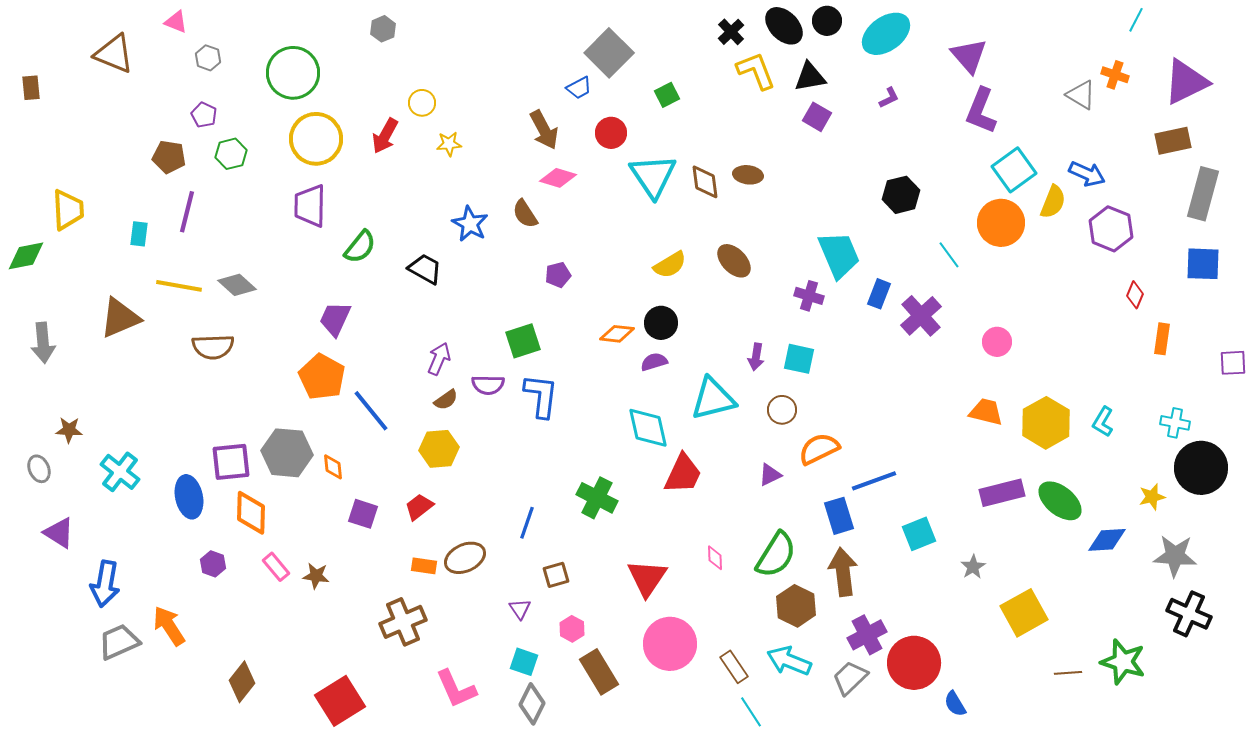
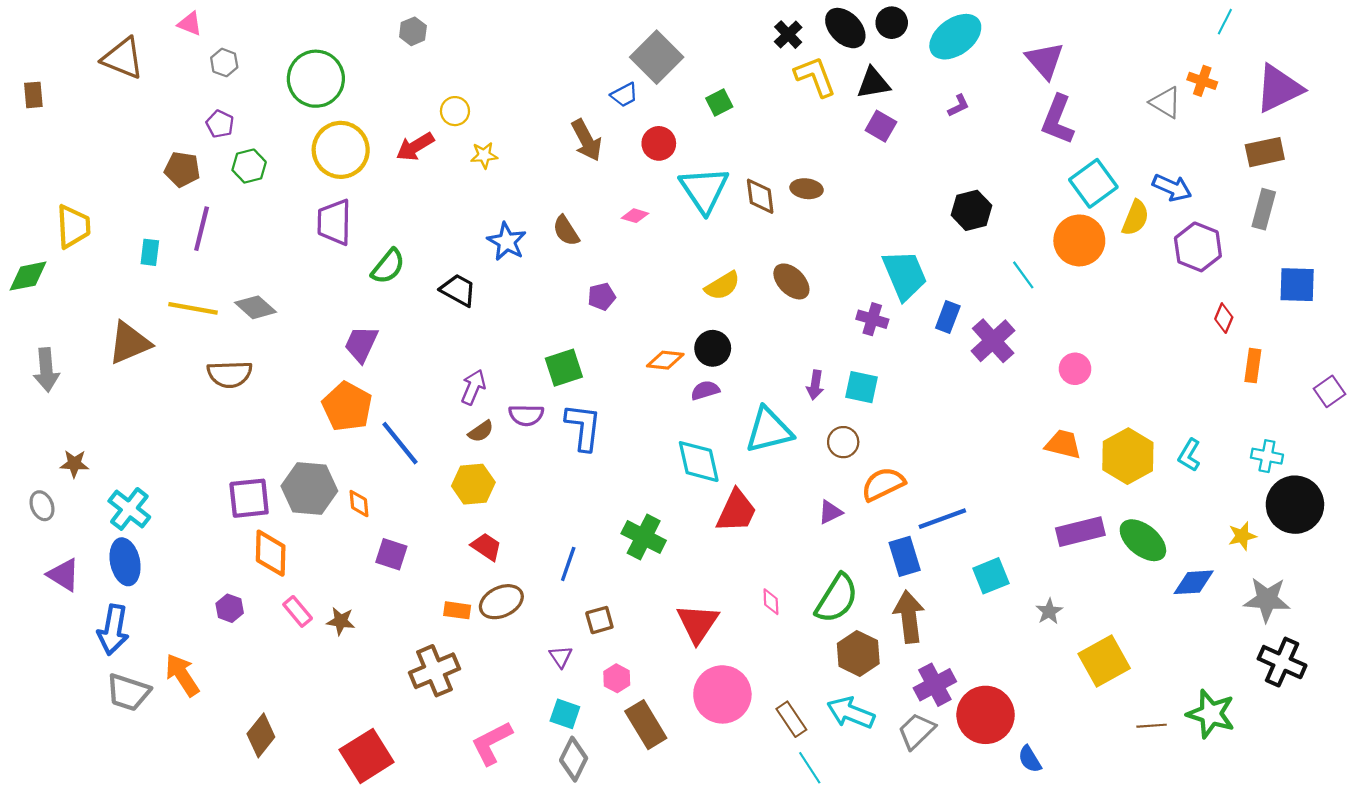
red arrow: (385, 136) -> (415, 147), turned 30
pink diamond: (558, 178) -> (635, 216), moved, size x0.7
gray rectangle: (1203, 194) -> (1264, 209), moved, size x0.7
purple square: (1233, 363) -> (1329, 391), turned -32
blue ellipse: (189, 497) -> (125, 562), moved
red trapezoid: (419, 507) -> (486, 547), moved, turned 72
gray trapezoid: (119, 642) -> (128, 692), turned -138
pink L-shape: (456, 689) -> (492, 743), turned 87

